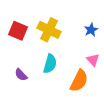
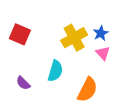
yellow cross: (49, 30) -> (74, 38), moved, turned 35
pink triangle: (93, 60) -> (103, 53), moved

